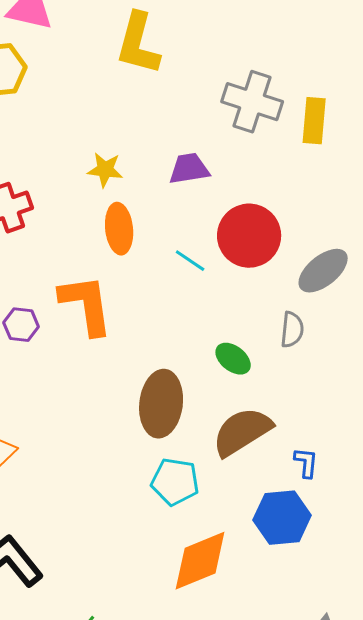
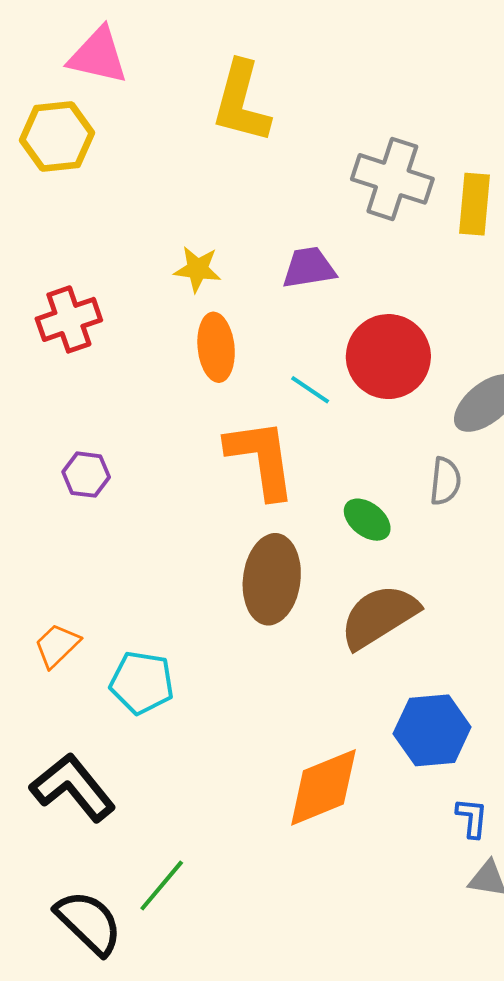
orange L-shape: (86, 305) -> (261, 459), moved
blue L-shape: (306, 463) -> (472, 818), moved
cyan pentagon: (175, 482) -> (142, 683), moved

